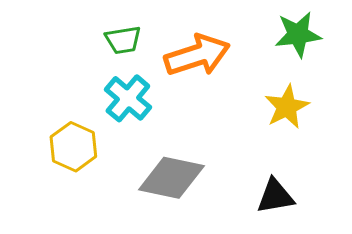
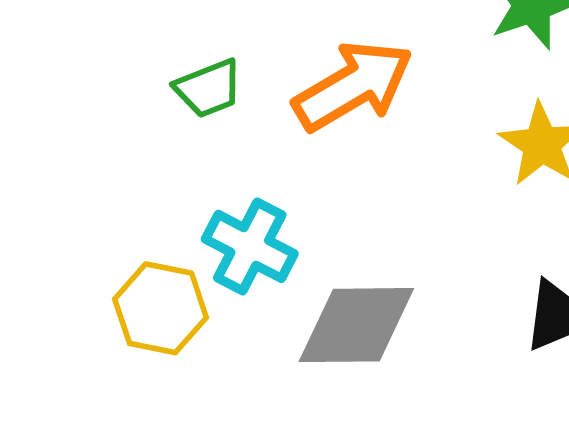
cyan cross: (128, 98) -> (250, 246), moved

